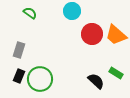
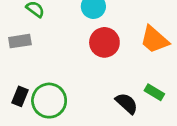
red circle: (92, 34) -> (104, 42), moved
gray rectangle: (19, 50) -> (20, 41), moved, turned 63

